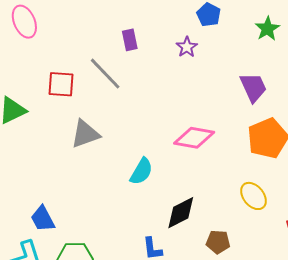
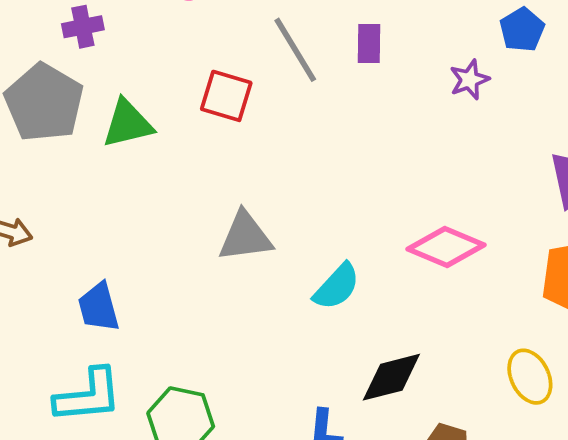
gray line: (105, 74) -> (295, 50), moved
gray triangle: (85, 134) -> (245, 237), moved
blue trapezoid: (43, 219) -> (99, 307), moved

